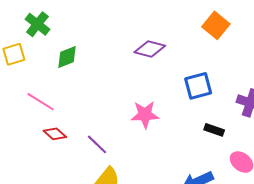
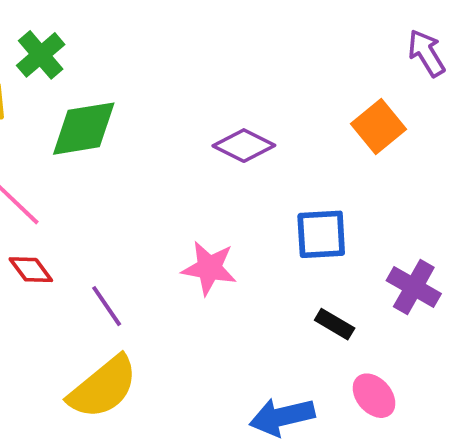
green diamond: (67, 57) -> (84, 129), size x1.5

